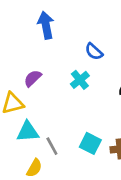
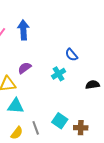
blue arrow: (46, 25) -> (23, 30), moved
gray line: (52, 146) -> (36, 128), moved

